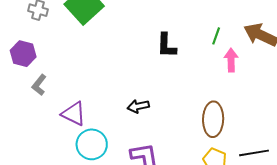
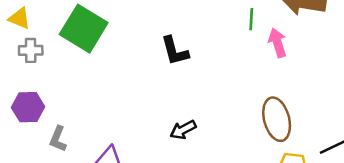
black L-shape: (166, 45) -> (175, 51), moved

